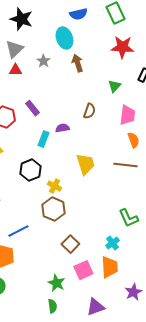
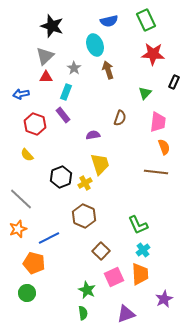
cyan rectangle: (43, 139) -> (66, 92), moved
yellow trapezoid: (85, 164) -> (100, 164), moved
yellow cross: (54, 186) -> (85, 183), moved, turned 32
green L-shape: (128, 218) -> (138, 225), moved

